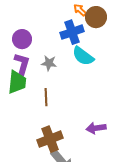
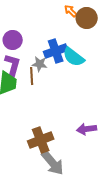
blue cross: (72, 32) -> (56, 51), moved
brown line: (46, 97) -> (32, 76), moved

